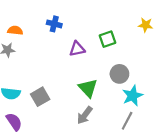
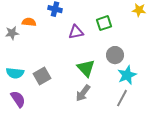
orange semicircle: (15, 30) -> (29, 22), moved

